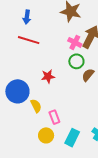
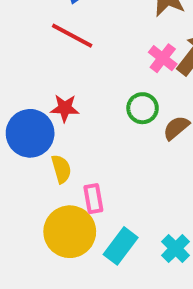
green circle: (76, 61) -> (143, 108), moved
red star: (48, 76) -> (65, 108), moved
yellow circle: (46, 135) -> (70, 232), size x1.6

